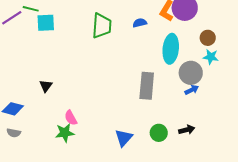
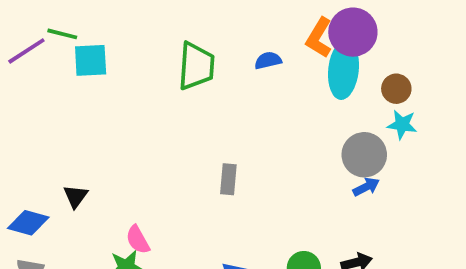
cyan ellipse: (171, 49) -> (343, 70), moved
black triangle: (46, 86) -> (75, 196), moved
gray rectangle: (147, 86) -> (228, 179), moved, size x0.6

